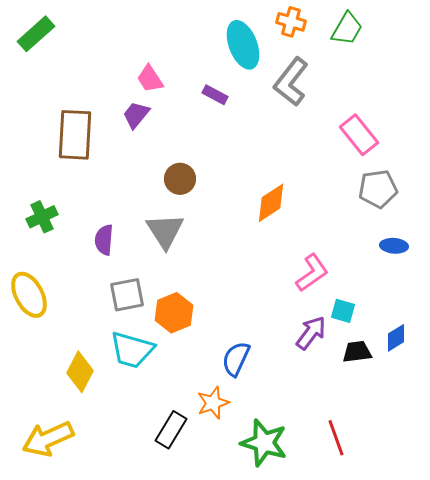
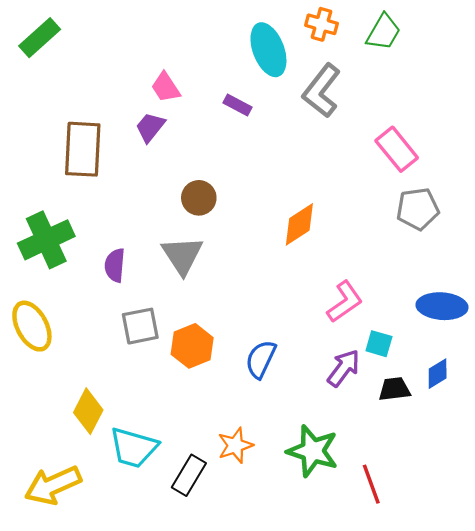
green cross: (42, 217) -> (46, 240), size x1.6
blue ellipse: (394, 246) -> (442, 306), moved, size x1.6
cyan trapezoid: (132, 350) -> (134, 448), moved
blue semicircle: (236, 359) -> (261, 359), moved
green star: (264, 443) -> (313, 451), moved

